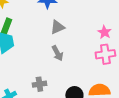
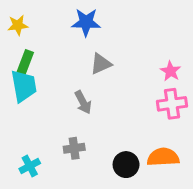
gray arrow: (57, 53) -> (83, 102), moved

